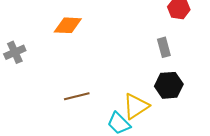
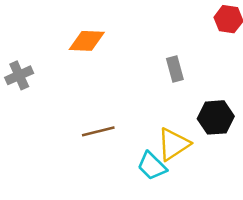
gray rectangle: (164, 47) -> (175, 69), moved

